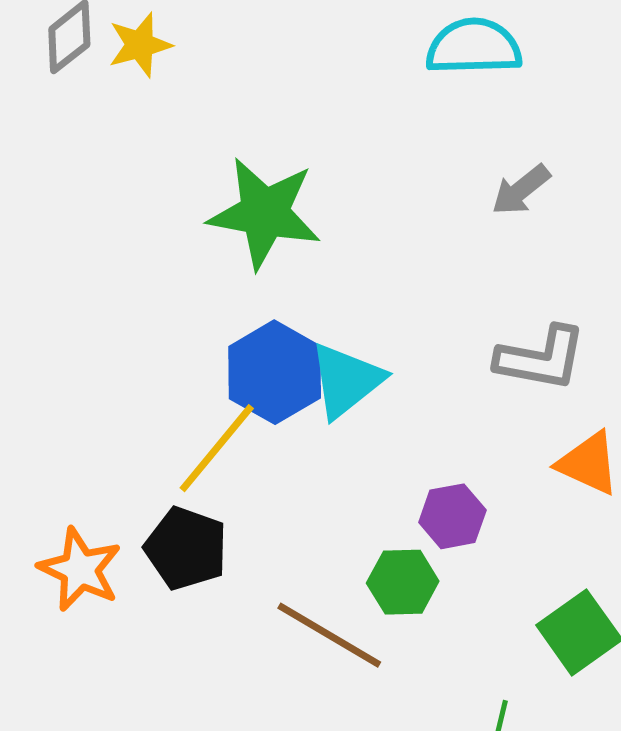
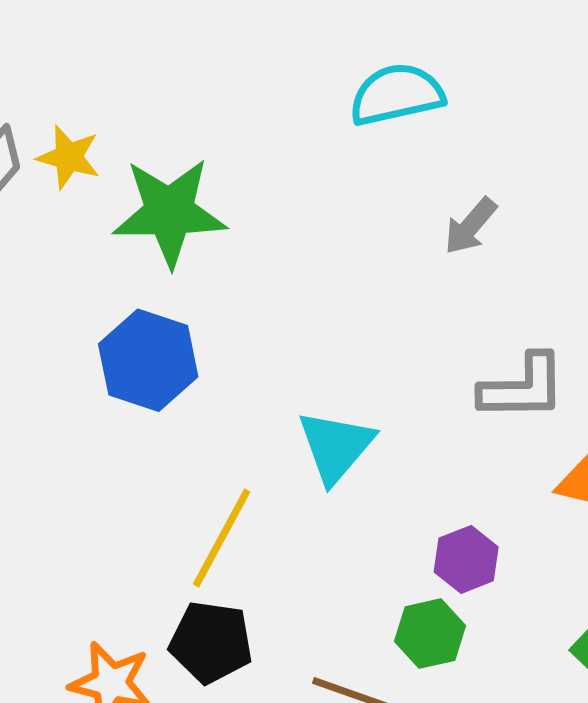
yellow star: (140, 45) -> (69, 157), turned -30
green star: (265, 213) -> (169, 212), moved
blue hexagon: (275, 372) -> (148, 360), moved

